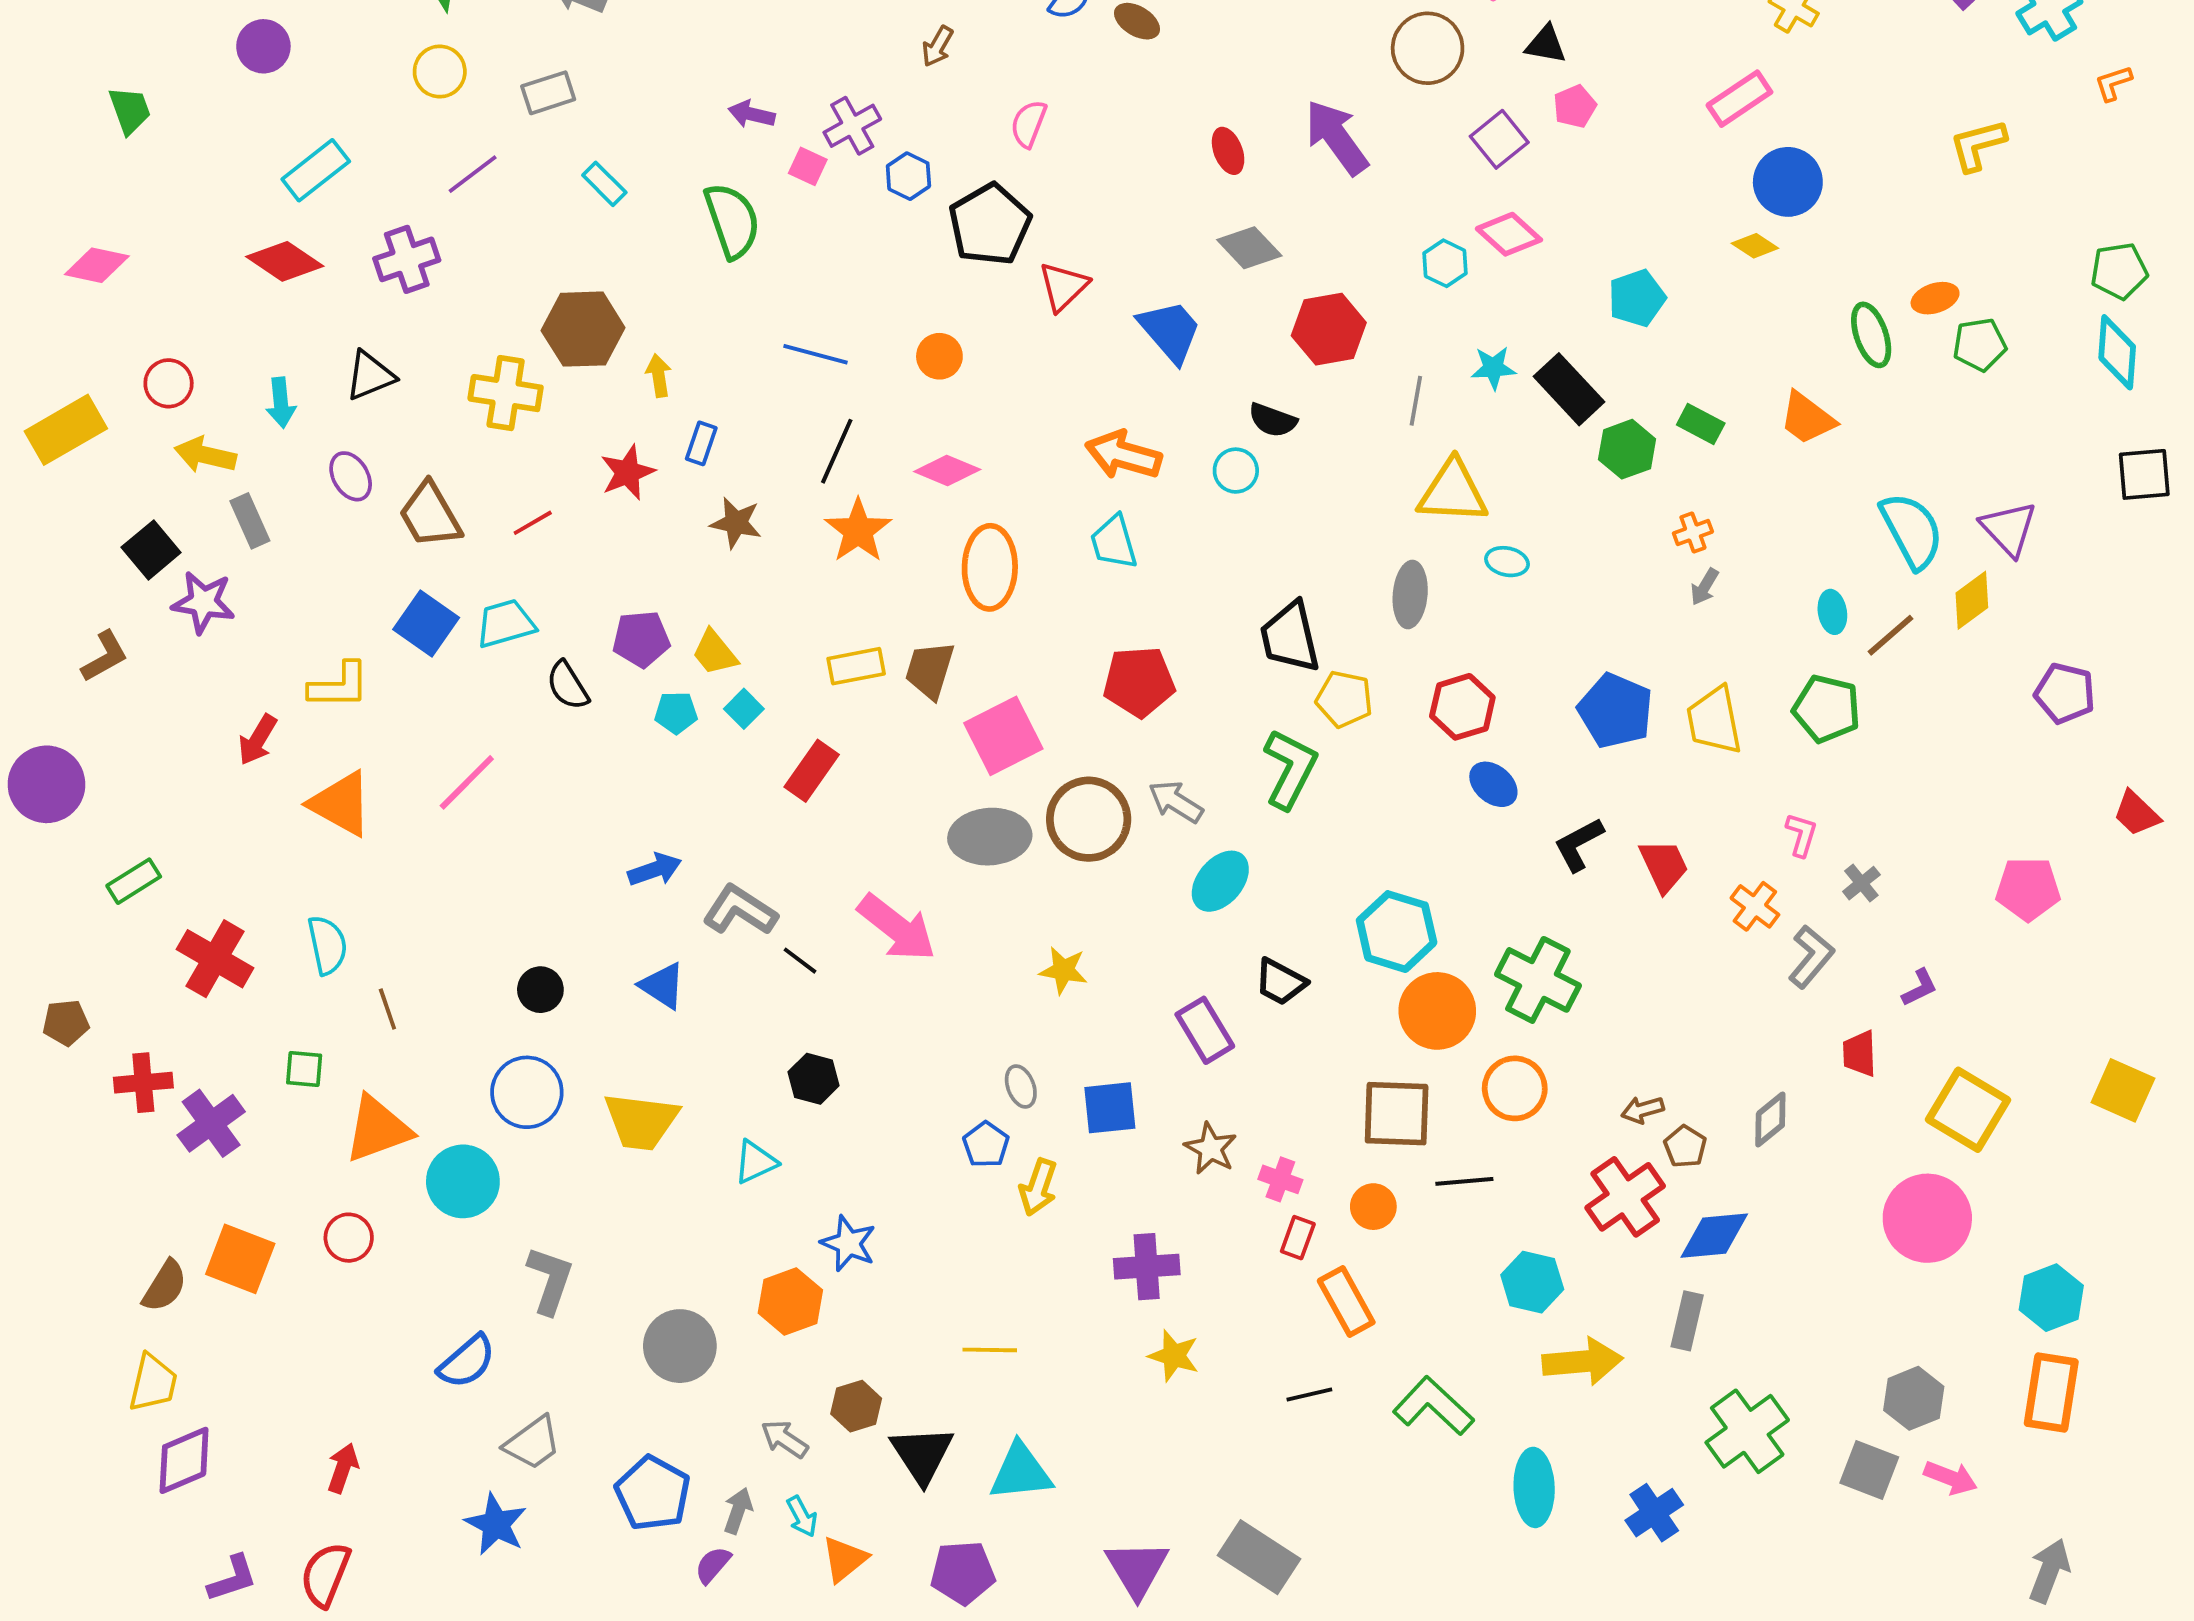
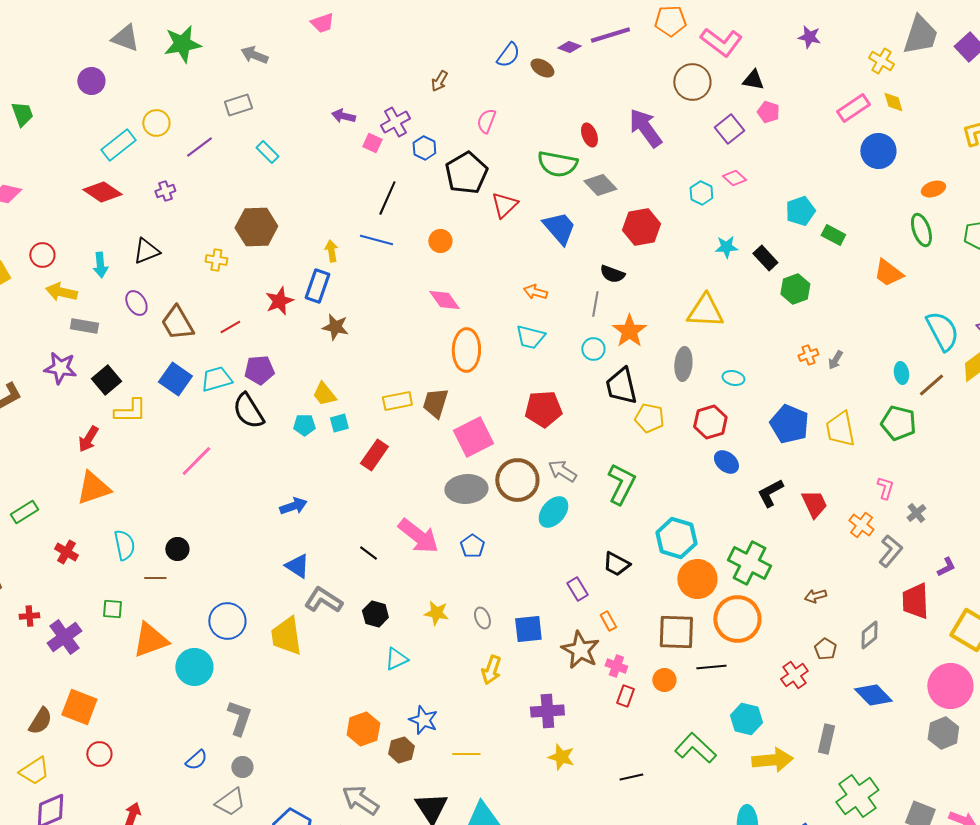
yellow circle: (440, 71) -> (156, 123), moved
pink pentagon: (1575, 106) -> (768, 112), turned -30
green semicircle: (732, 221) -> (557, 164), moved, turned 120
pink diamond: (1509, 234) -> (734, 178), size x0.7
yellow diamond: (1755, 246) -> (893, 102), moved, turned 40
purple cross: (407, 259) -> (165, 191), size x0.6
orange ellipse: (1935, 298) -> (933, 189), moved
yellow arrow: (659, 376) -> (331, 251), moved
black rectangle: (1569, 389) -> (765, 258), size x0.7
yellow cross: (506, 393) -> (216, 260), size x0.6
gray line: (1416, 401) -> (595, 304), moved
green rectangle: (1701, 424) -> (833, 235), moved
blue rectangle: (701, 443) -> (317, 286), size x1.5
black line: (837, 451) -> (387, 198), moved
orange arrow: (1123, 455) -> (535, 292), size x0.6
pink diamond: (947, 471) -> (444, 300), turned 32
cyan circle: (1236, 471) -> (593, 349), moved
gray rectangle: (250, 521) -> (84, 326), turned -56
orange star: (858, 531) -> (629, 331), moved
orange cross: (1693, 533) -> (808, 355), moved
cyan trapezoid: (1114, 542) -> (530, 337), turned -60
black square: (151, 550) -> (106, 380), moved
cyan ellipse: (1507, 562) -> (733, 378), moved
purple pentagon: (641, 639) -> (259, 370), moved
black semicircle: (568, 686) -> (248, 411), size x1.4
cyan square: (744, 709) -> (339, 423), turned 30
green L-shape: (1290, 769) -> (621, 484), moved
orange triangle: (341, 804) -> (93, 488), moved, turned -48
cyan ellipse: (1220, 881) -> (553, 512), moved
gray L-shape: (740, 910) -> (323, 600), moved
red cross: (215, 959) -> (66, 552), size x0.6
yellow star: (1063, 970) -> (436, 613), moved
black circle: (540, 990) -> (177, 549), moved
brown line: (387, 1009) -> (155, 578), turned -70
purple rectangle: (1205, 1030) -> (577, 589), size x0.7
red trapezoid: (1860, 1054) -> (915, 601), size x1.5
red cross: (143, 1083) -> (29, 616), size x0.7
orange circle: (1515, 1088) -> (737, 619), size x1.4
brown arrow: (1643, 1110) -> (815, 596), moved
yellow trapezoid: (641, 1121) -> (286, 636), turned 75
blue pentagon: (986, 1145) -> (472, 546), moved
brown star: (1211, 1148) -> (580, 650), size x1.4
cyan triangle: (755, 1162) -> (396, 659), moved
red cross: (1625, 1197) -> (794, 675), size x0.7
blue diamond: (1714, 1236) -> (873, 695), moved, turned 51
red circle: (349, 1238) -> (99, 754), moved
blue star: (848, 1243) -> (423, 720), moved
orange rectangle: (1346, 1301) -> (608, 621), moved, size x0.6
gray circle: (680, 1346) -> (242, 767), moved, size x0.6
blue semicircle: (467, 1362) -> (196, 760), size x0.7
yellow trapezoid: (153, 1383) -> (34, 771), turned 44
gray hexagon: (1914, 1398) -> (943, 733), moved
brown hexagon: (856, 1406) -> (401, 750), moved
green L-shape: (1433, 1406) -> (695, 748), moved
gray arrow: (784, 1439) -> (360, 800), size x1.5

